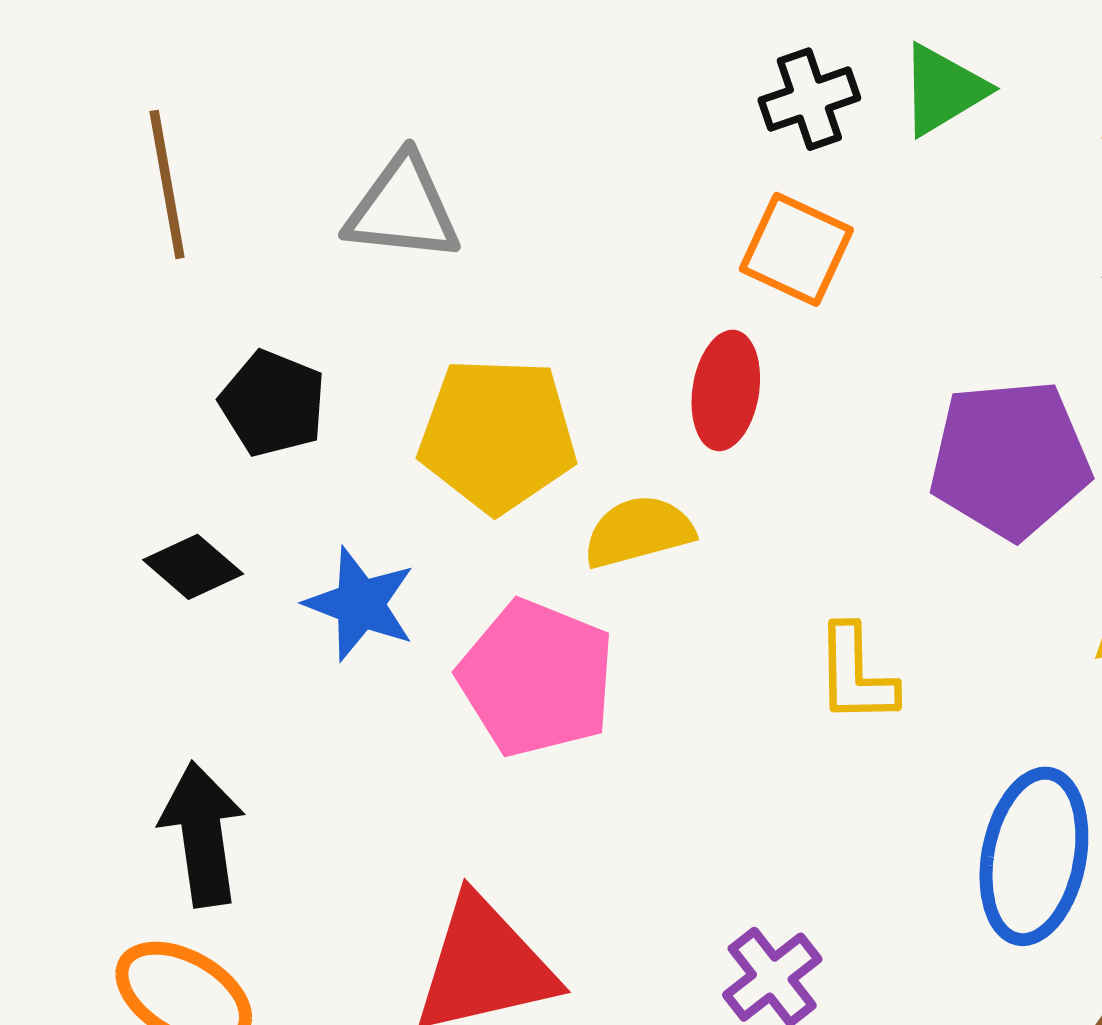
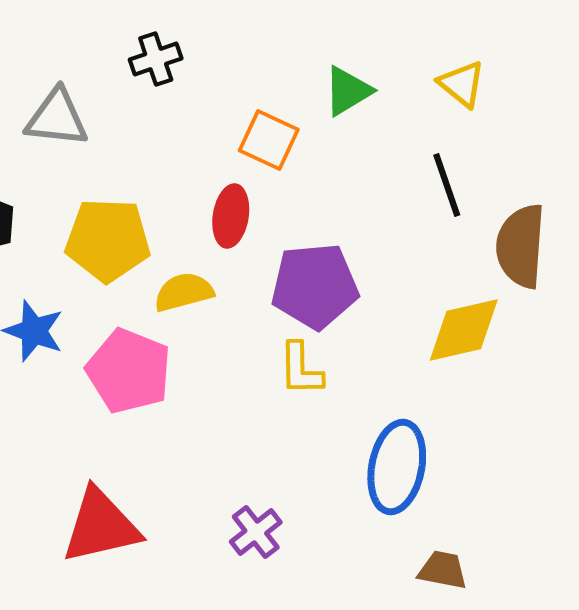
green triangle: (943, 90) -> (348, 91), moved
black cross: (809, 99) -> (156, 59), moved
purple pentagon: (1010, 459) -> (315, 286), moved

